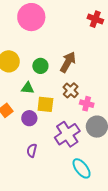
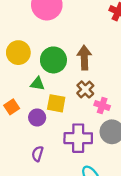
brown arrow: (68, 62) -> (84, 58), turned -35
green circle: (40, 66) -> (53, 60), size x1.5
purple cross: (67, 134) -> (78, 138), turned 30

